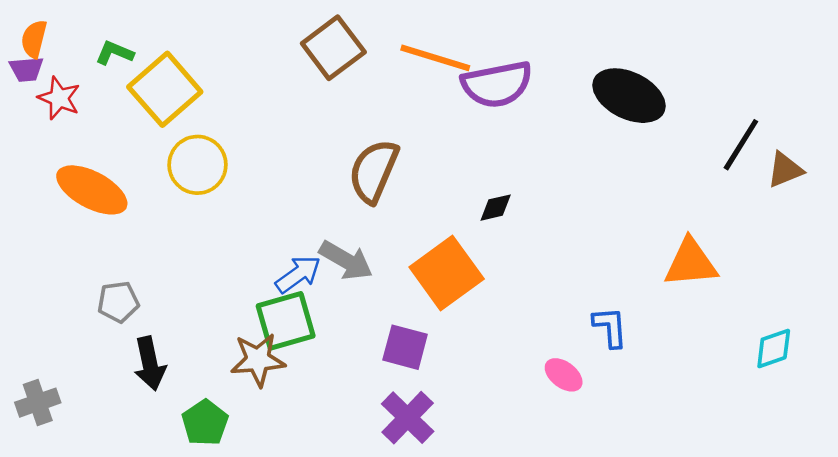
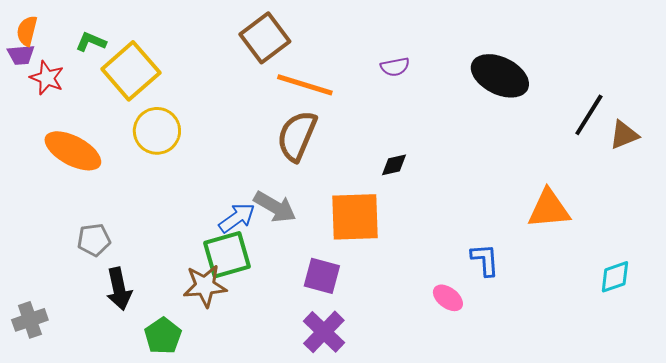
orange line: (435, 58) -> (305, 85), moved
purple semicircle: (497, 84) -> (395, 67), size x0.5
orange square: (447, 273) -> (355, 217), turned 34

